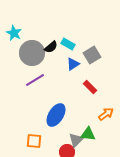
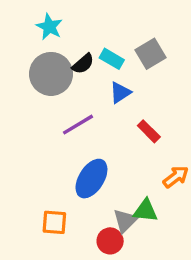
cyan star: (14, 33) -> (49, 27), moved
gray square: (92, 55) -> (151, 54), moved
purple line: (35, 80) -> (78, 125), moved

